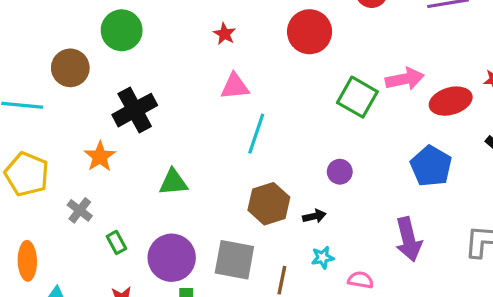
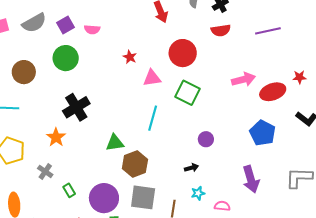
brown circle: (70, 68) -> (24, 72), moved
pink triangle: (235, 86) -> (152, 78), moved
green square: (357, 97) -> (187, 93), moved
green triangle: (173, 182) -> (115, 143), moved
brown hexagon: (269, 204) -> (135, 164), moved

